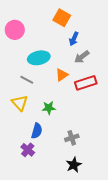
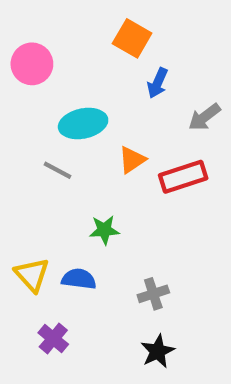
gray arrow: (82, 57) -> (204, 117), moved
yellow triangle: (20, 103) -> (32, 275), moved
blue semicircle: (37, 131) -> (79, 279), turned -98
purple cross: (28, 150) -> (53, 339), moved

